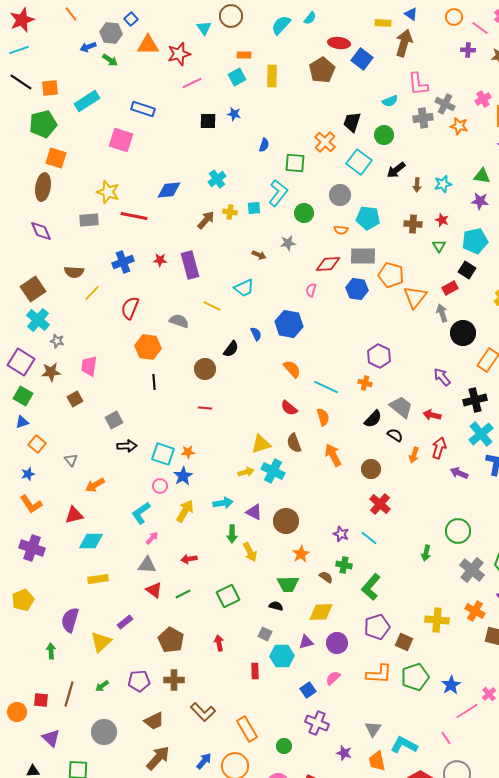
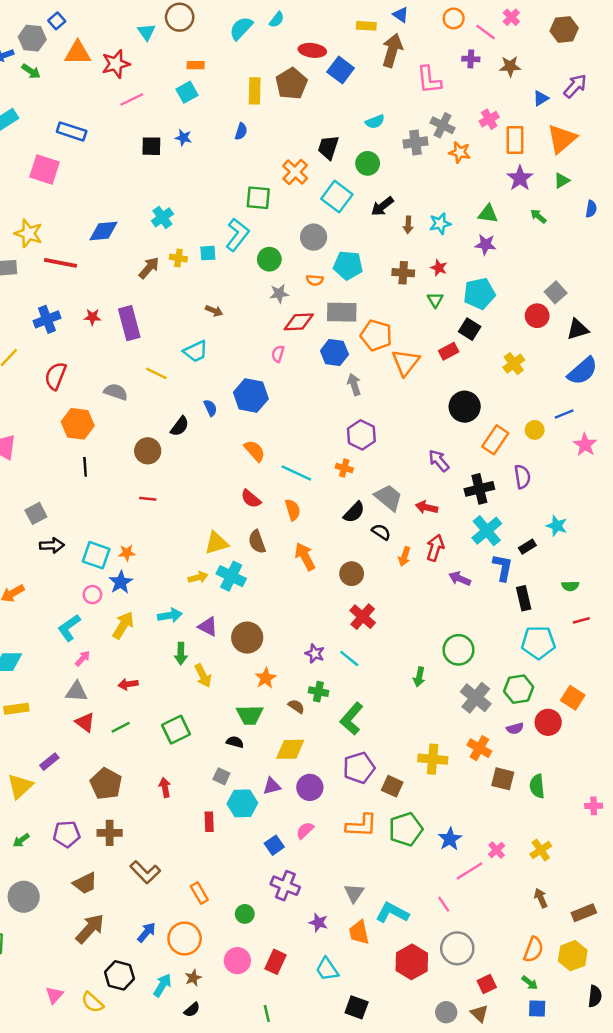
yellow rectangle: (272, 76) -> (255, 91), moved
pink L-shape: (418, 84) -> (429, 80), moved
blue semicircle: (264, 145) -> (241, 131), moved
gray star: (288, 243) -> (279, 294), moved
gray arrow: (442, 313) -> (354, 384), moved
orange rectangle: (247, 729) -> (199, 893), size x0.7

